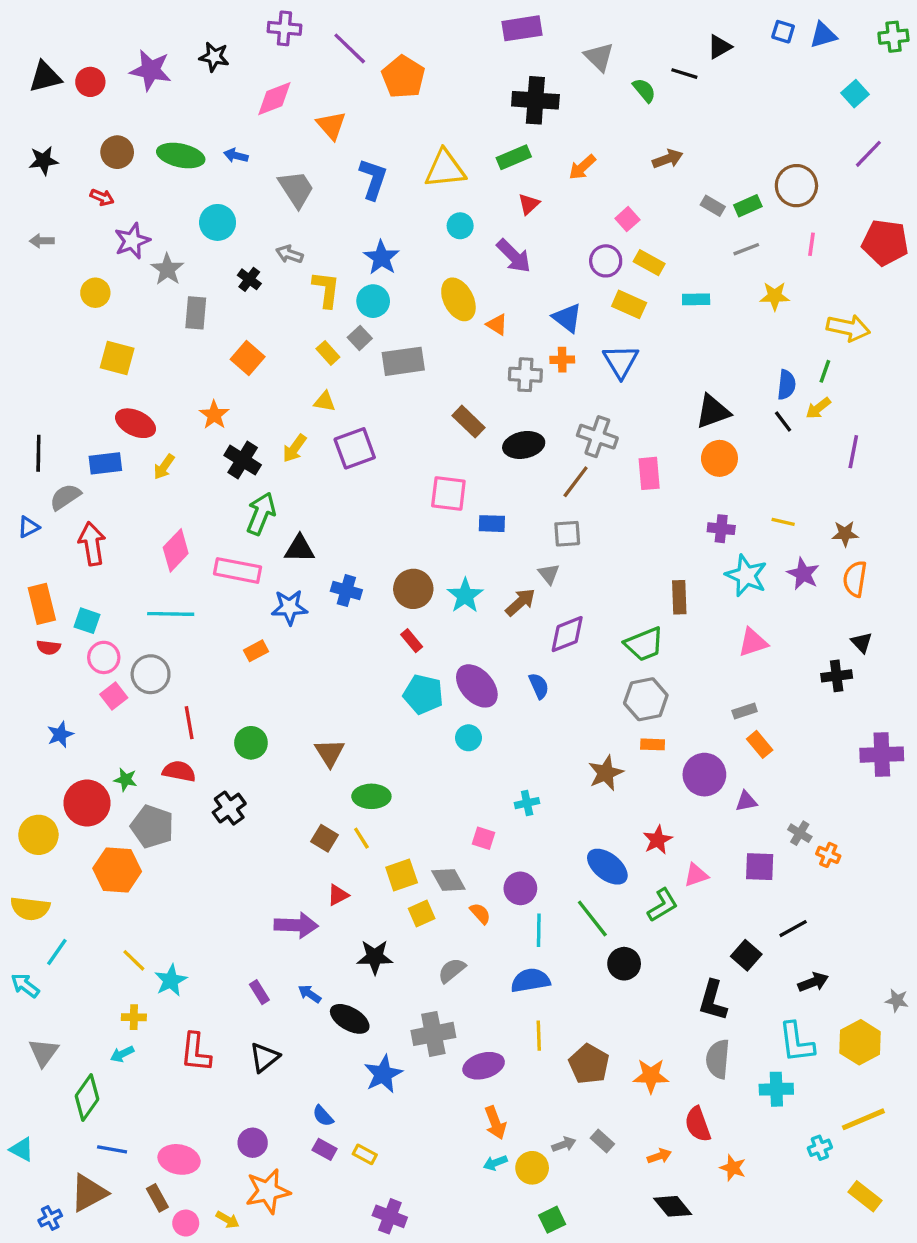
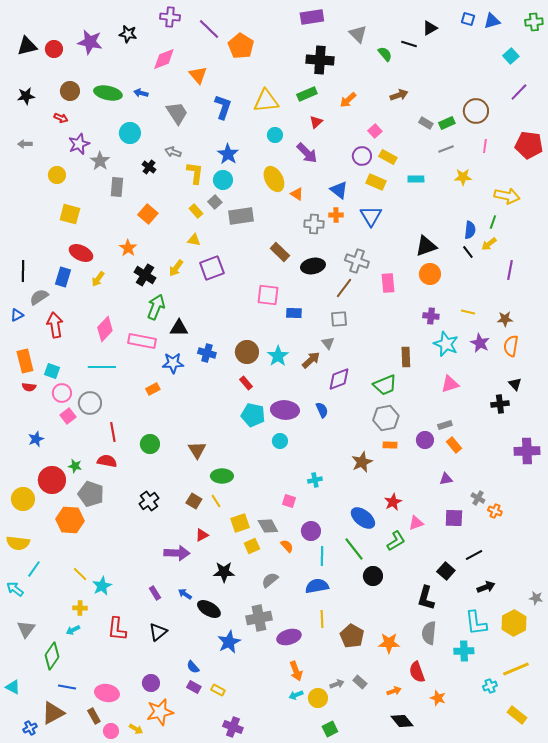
blue rectangle: (105, 463) -> (63, 277), turned -66
purple ellipse: (477, 686) -> (285, 410), turned -44
purple circle: (704, 775) -> (425, 440), moved, size x0.7
black cross: (229, 808) -> (149, 501), moved

